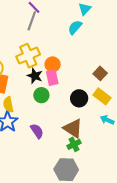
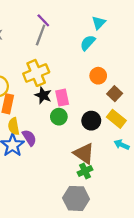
orange circle: (53, 64) -> (98, 76), moved
green circle: (41, 95) -> (59, 117), moved
purple semicircle: (37, 131) -> (29, 138), moved

